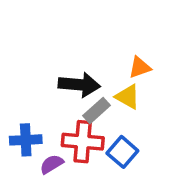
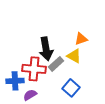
black arrow: (79, 85) -> (46, 49), turned 75
red cross: (83, 142) -> (34, 69), moved

